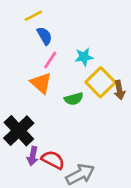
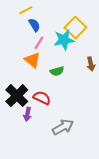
cyan star: (84, 57) -> (64, 40), size x1.5
yellow square: (100, 82) -> (75, 28), moved
red semicircle: (53, 160) -> (42, 98), moved

